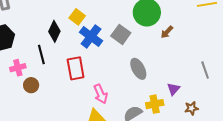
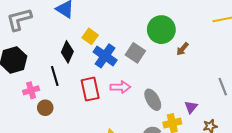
gray ellipse: (138, 69) -> (153, 100), moved
pink arrow: (101, 94) -> (120, 87), moved, turned -66

